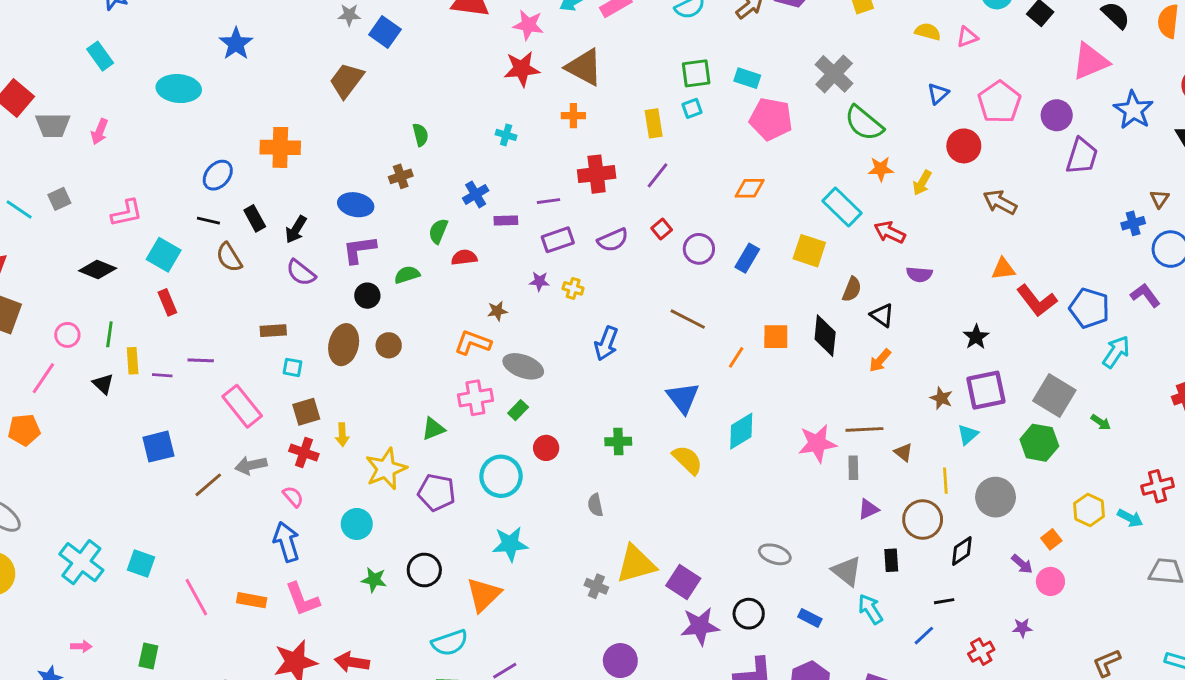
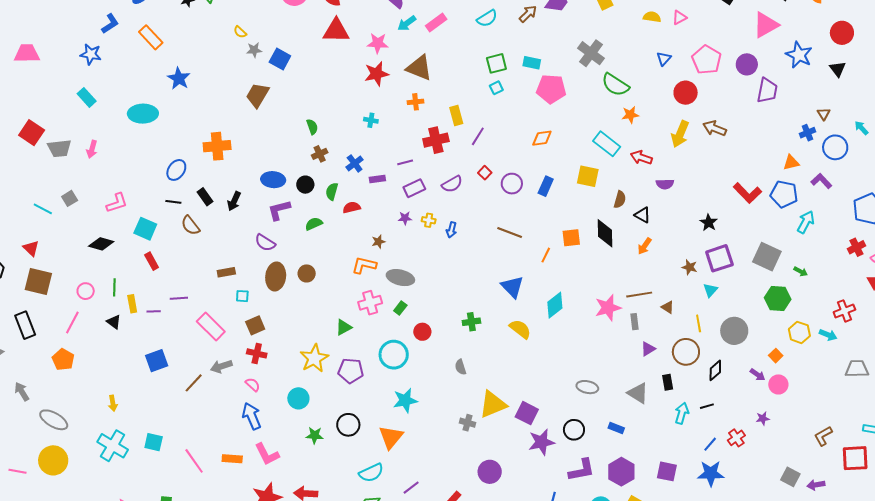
yellow rectangle: (654, 123) -> (456, 116), moved
brown cross: (401, 176) -> (320, 154), moved
yellow arrow: (922, 183) -> (680, 134), moved, size x1.5
orange triangle: (1003, 269) -> (791, 163), moved
purple semicircle: (301, 273) -> (265, 243), moved
black circle: (367, 296) -> (305, 185), moved
blue arrow: (606, 343) -> (451, 230), moved, size x0.7
orange pentagon: (24, 430) -> (63, 360), turned -30
yellow arrow: (342, 435) -> (113, 403), moved
green hexagon: (1039, 443) -> (778, 299), moved
cyan arrow: (870, 609) -> (682, 413), moved, turned 55
blue line: (924, 636) -> (710, 444), moved

